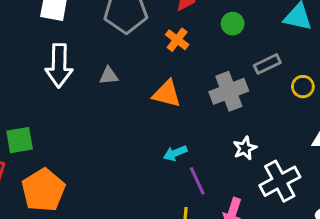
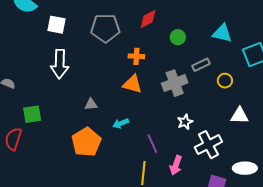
orange cross: (177, 40) -> (136, 56), moved, turned -35
gray triangle: (109, 76) -> (91, 104), moved
cyan arrow: (175, 153) -> (121, 123), moved
orange pentagon: (43, 190) -> (86, 142), moved

